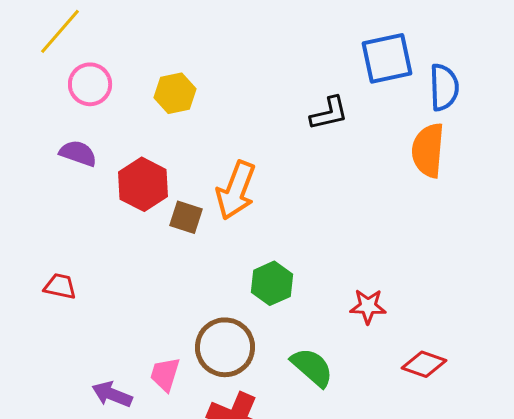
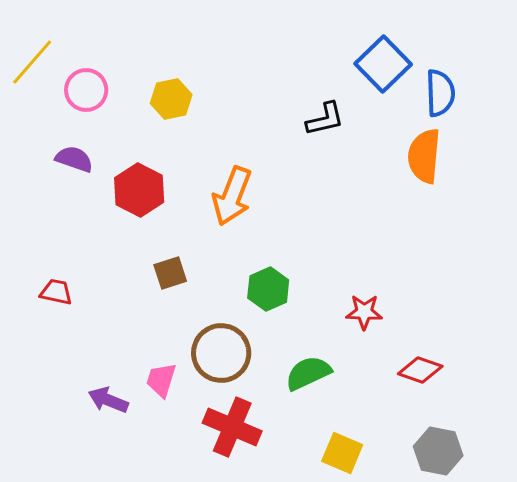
yellow line: (60, 31) -> (32, 62), moved
blue square: (387, 58) -> (383, 64), turned -32
brown square: (186, 217) -> (170, 273), moved, turned -36
green semicircle: (312, 367) -> (308, 373), turned -66

